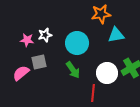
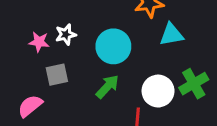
green arrow: (73, 70) -> (107, 87), turned -102
pink semicircle: (21, 73) -> (30, 106), moved

